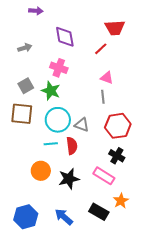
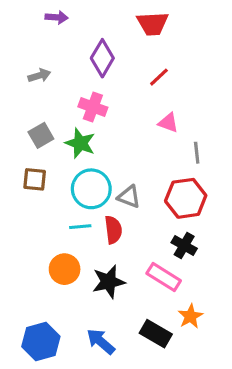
red trapezoid: (115, 28) -> (153, 24), moved
purple diamond: (65, 37) -> (102, 58), turned 40
gray line: (103, 97) -> (197, 153), moved
brown square: (22, 114) -> (35, 179), size x0.7

